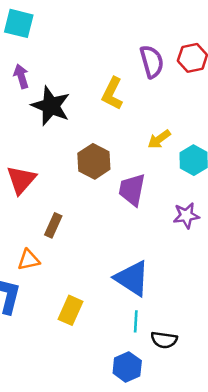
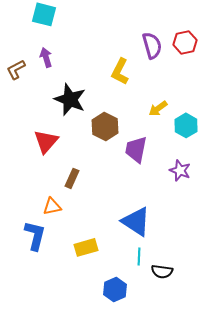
black star: (51, 106) -> (70, 99), moved
purple star: (186, 216) -> (180, 170), turned 30
yellow rectangle: (70, 310) -> (86, 247), turned 50
blue hexagon: (127, 367) -> (115, 289), moved

